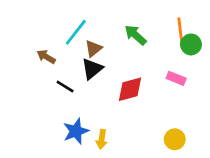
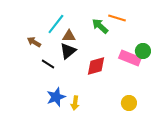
orange line: (180, 30) -> (117, 18), moved, turned -66
green circle: (191, 44) -> (143, 51), moved
brown triangle: (93, 49) -> (69, 36), turned 40
pink rectangle: (176, 78) -> (130, 58), size x1.5

